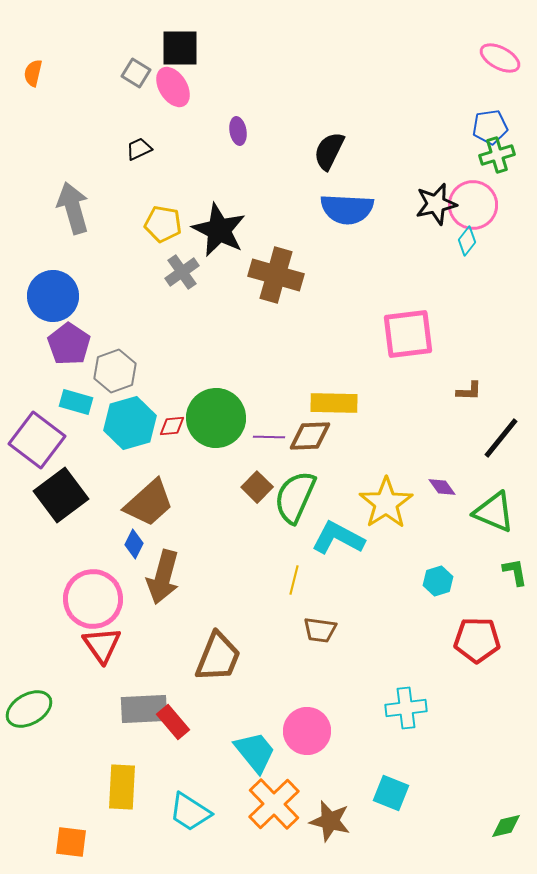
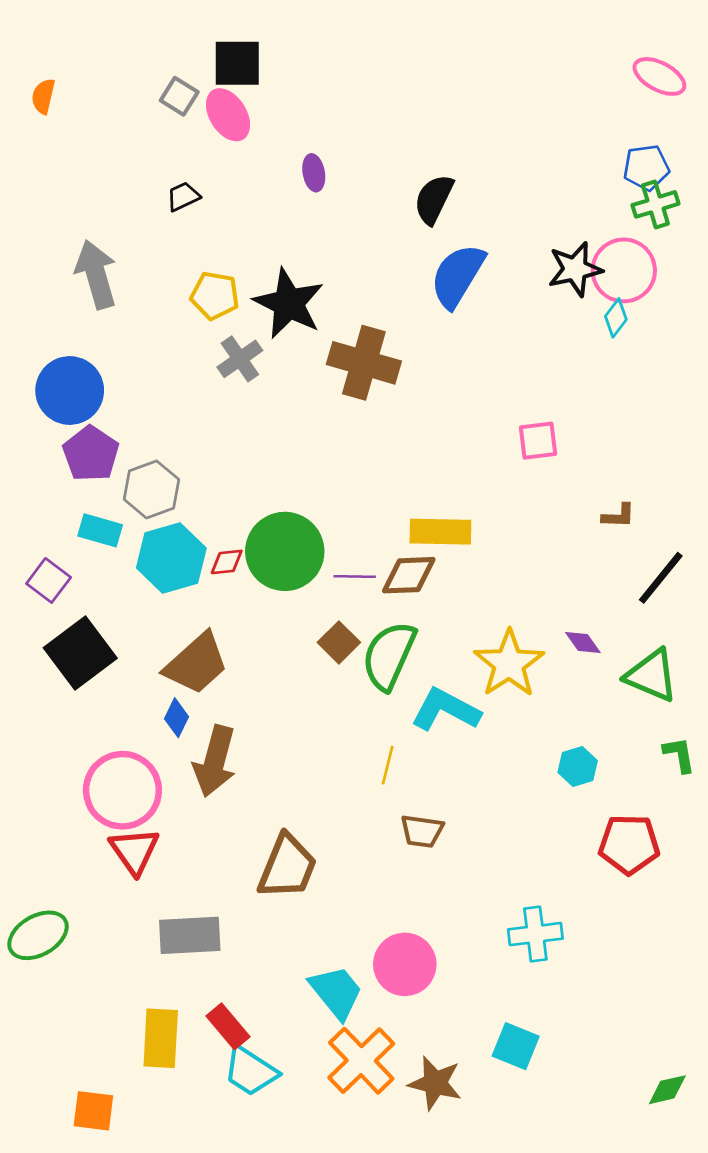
blue semicircle: (347, 209) -> (458, 276), turned 118
pink square: (408, 334) -> (538, 441), size x0.6
purple square: (37, 440) -> (49, 580), size x0.6
red rectangle: (173, 722) -> (228, 1026), moved

